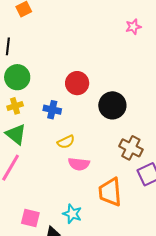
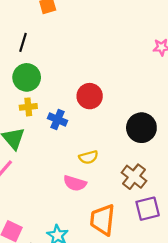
black circle: (112, 105) -> (141, 128), moved
yellow cross: (15, 106) -> (28, 107), moved
yellow semicircle: (66, 142) -> (88, 157), moved

